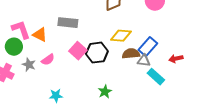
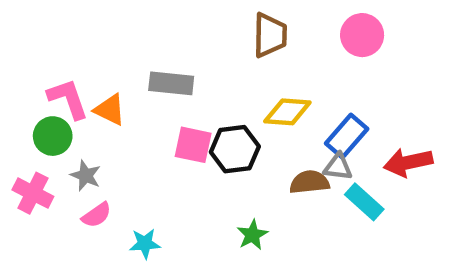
pink square: (78, 51) -> (193, 145), turned -30
brown semicircle: (131, 54) -> (309, 182), moved
red arrow: (176, 59) -> (408, 162), size x1.5
pink semicircle: (48, 60) -> (97, 215), moved

